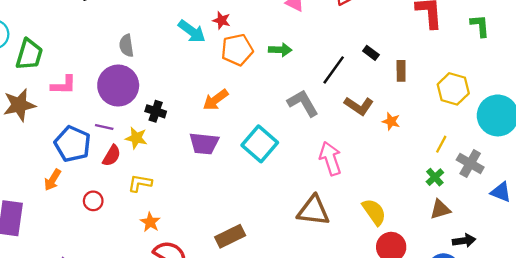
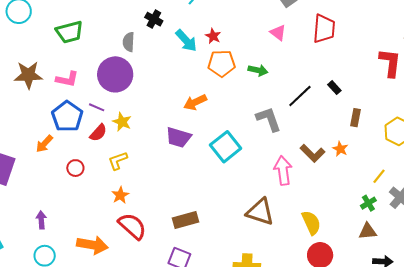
green trapezoid: (29, 54) -> (69, 32), moved, turned 48
brown rectangle: (401, 71) -> (356, 118), moved
pink L-shape: (63, 85) -> (67, 79), moved
brown L-shape: (359, 106) -> (312, 153), moved
black cross: (156, 111) -> (154, 19), moved
yellow L-shape: (140, 183) -> (118, 161), turned -40

